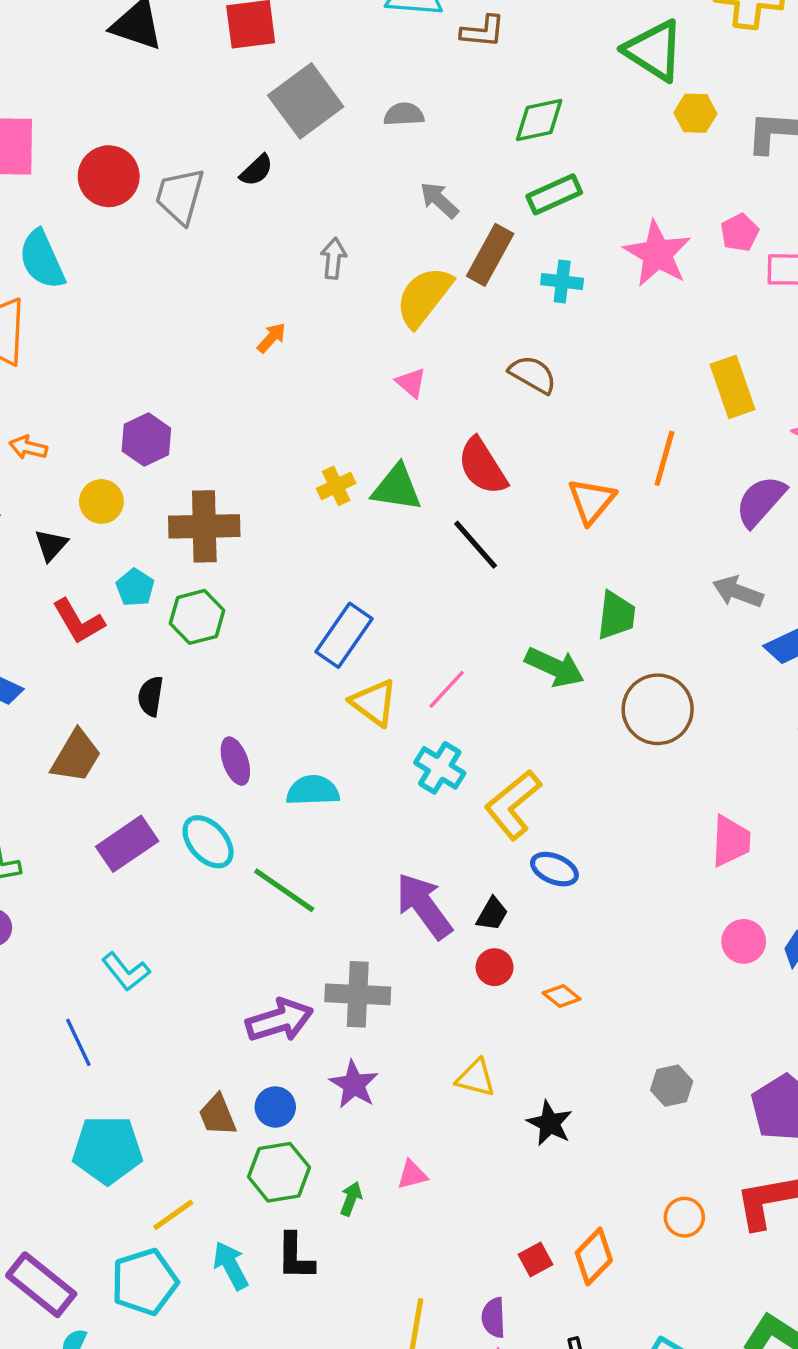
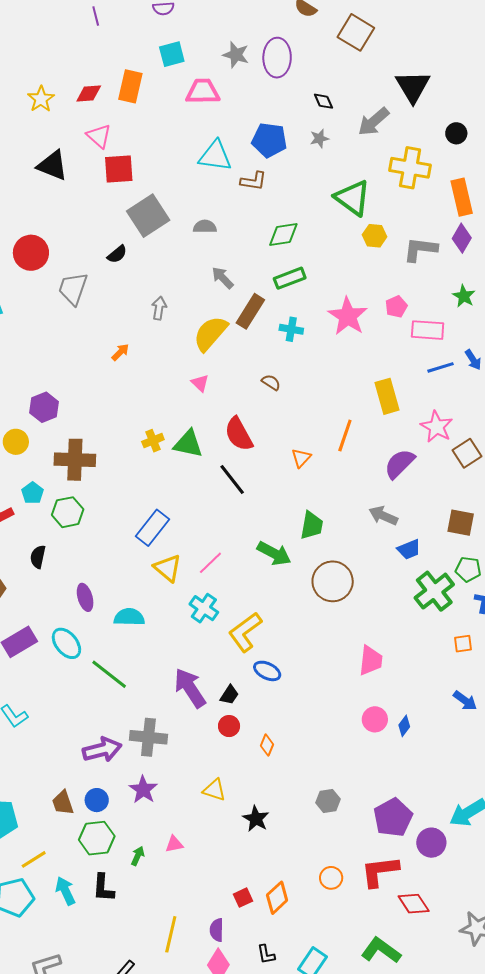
gray trapezoid: (180, 196) -> (73, 289), moved
brown semicircle: (533, 374) -> (271, 382), size x0.7
orange triangle: (591, 501) -> (301, 458), size x0.7
orange diamond: (562, 996) -> (267, 745), turned 70

